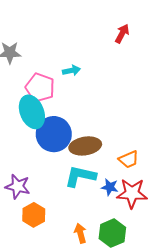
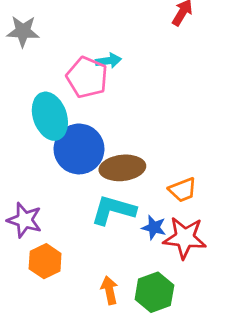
pink pentagon: (40, 88) -> (87, 77), moved

